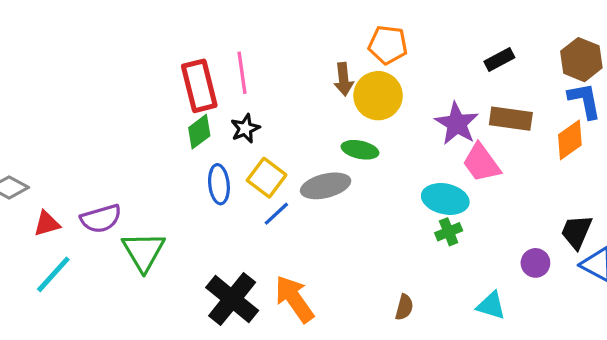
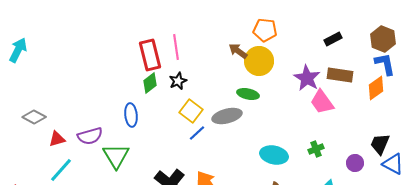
brown arrow: (344, 79) -> (238, 51), turned 132
blue ellipse: (219, 184) -> (131, 115), moved
cyan ellipse: (445, 199) -> (274, 155), moved
green cross: (449, 232) -> (316, 149), moved

